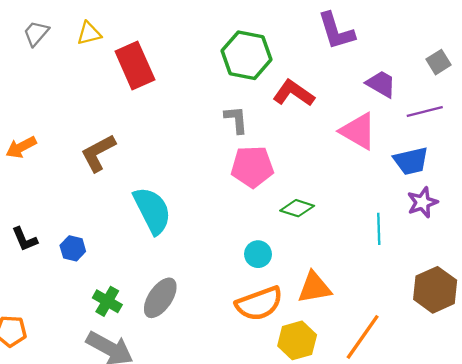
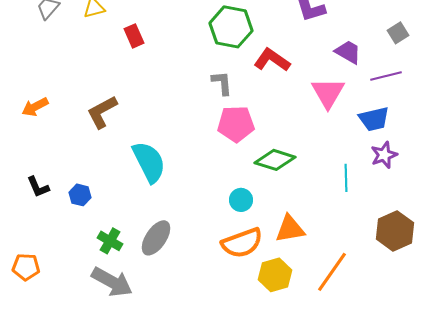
red rectangle: (135, 66) -> (134, 36), size x0.6
pink triangle: (358, 131) -> (328, 93), turned 30
green diamond: (297, 208) -> (275, 160), size x1.4

